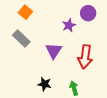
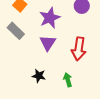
purple star: (69, 25) -> (50, 18), moved, size x1.5

